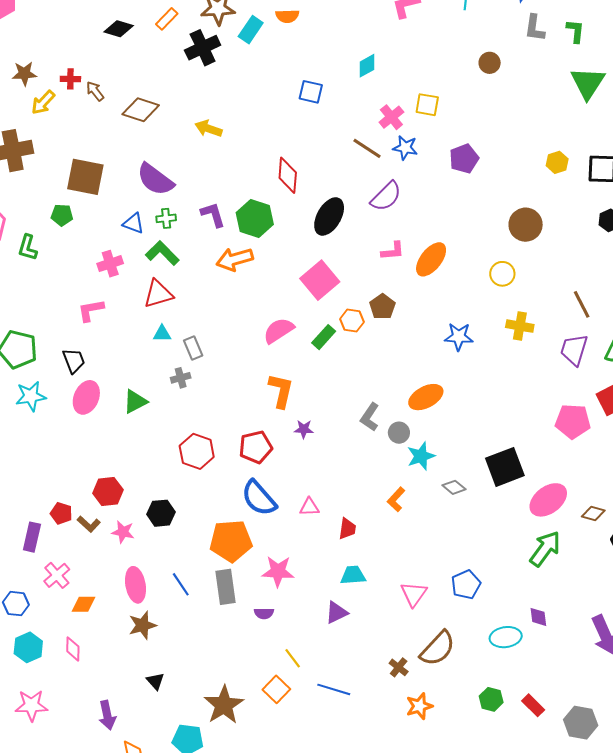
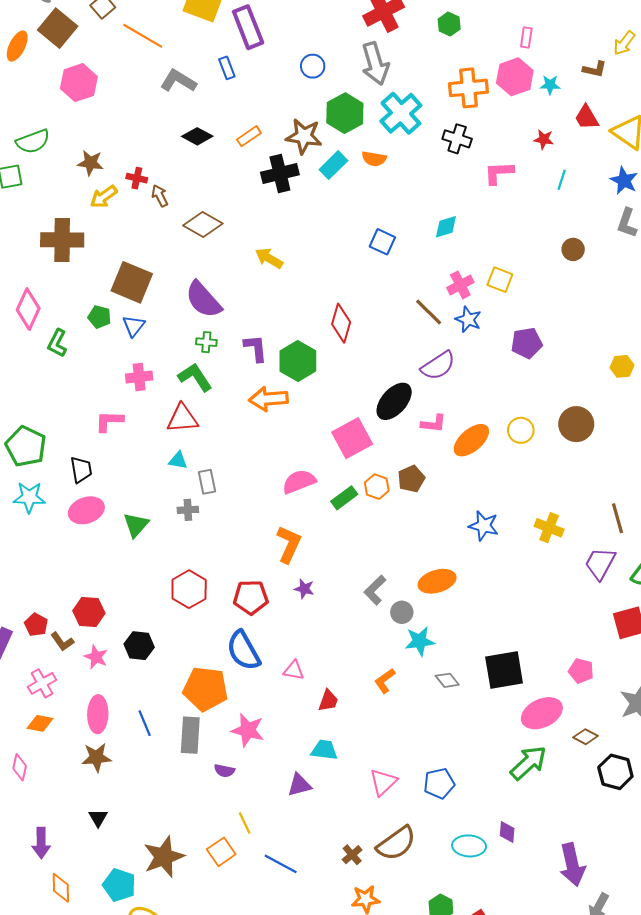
black ellipse: (329, 216) -> (394, 401), moved
blue triangle: (133, 223) -> (134, 326), moved, turned 35
yellow circle: (502, 274) -> (521, 430), moved
pink ellipse: (86, 397) -> (86, 510), turned 36
green triangle: (135, 401) -> (136, 525), turned -32
pink pentagon: (573, 421) -> (581, 671), moved, size x0.7
pink cross: (57, 575) -> (42, 683), moved

